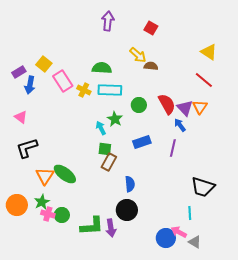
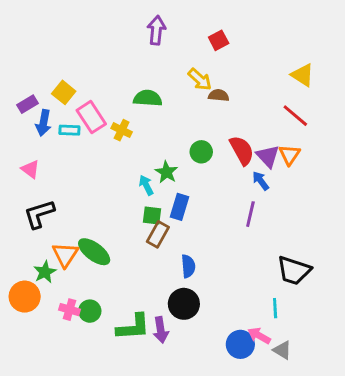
red square: (151, 28) -> (219, 40), turned 32
cyan rectangle: (110, 90) -> (69, 130), moved, size x0.6
blue rectangle: (142, 142) -> (180, 207), moved, turned -54
green star: (42, 202) -> (45, 272), moved

